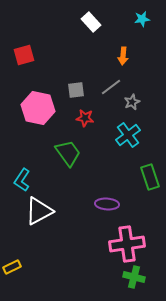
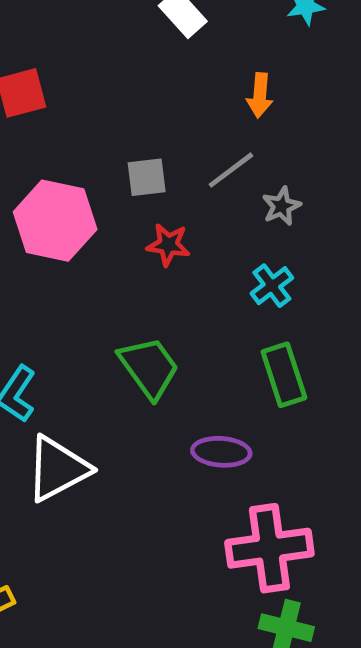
cyan cross: (128, 135) -> (272, 286), size x0.7
green trapezoid: (68, 153) -> (149, 368), moved
green rectangle: (150, 177) -> (284, 375), moved

